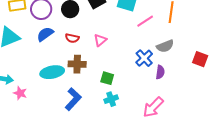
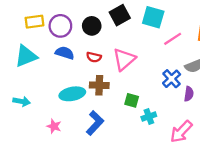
blue semicircle: (45, 34) -> (65, 53), turned 54
pink triangle: (100, 40) -> (124, 59), size x1.6
pink star: (20, 93) -> (54, 126), moved
cyan cross: (111, 99) -> (149, 116), moved

